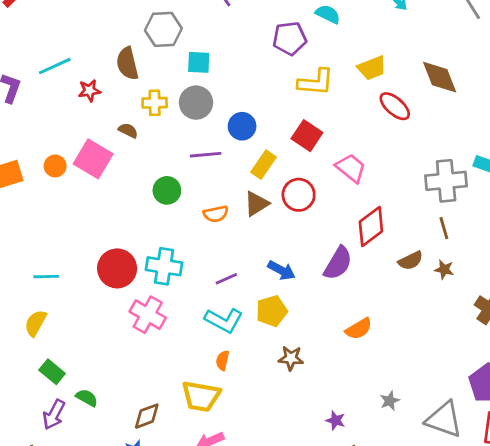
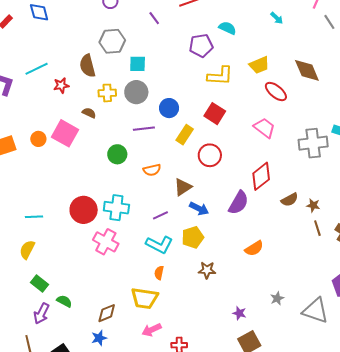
pink trapezoid: (351, 168) -> (264, 128), moved
brown triangle: (256, 204) -> (183, 187), moved
brown line: (444, 228) -> (317, 228), moved

